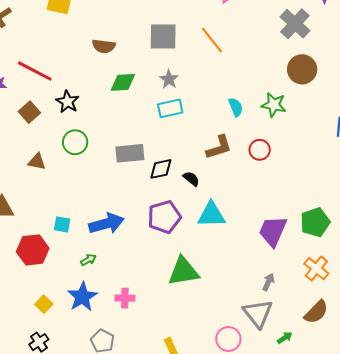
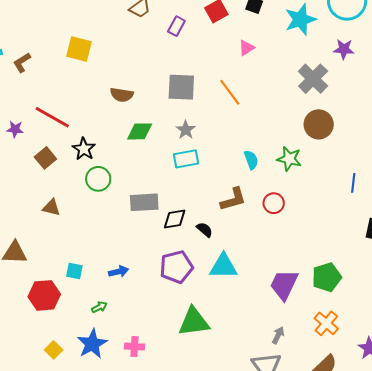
green circle: (75, 142) -> (98, 179), moved
blue arrow: (106, 224) -> (119, 272), size x0.6

